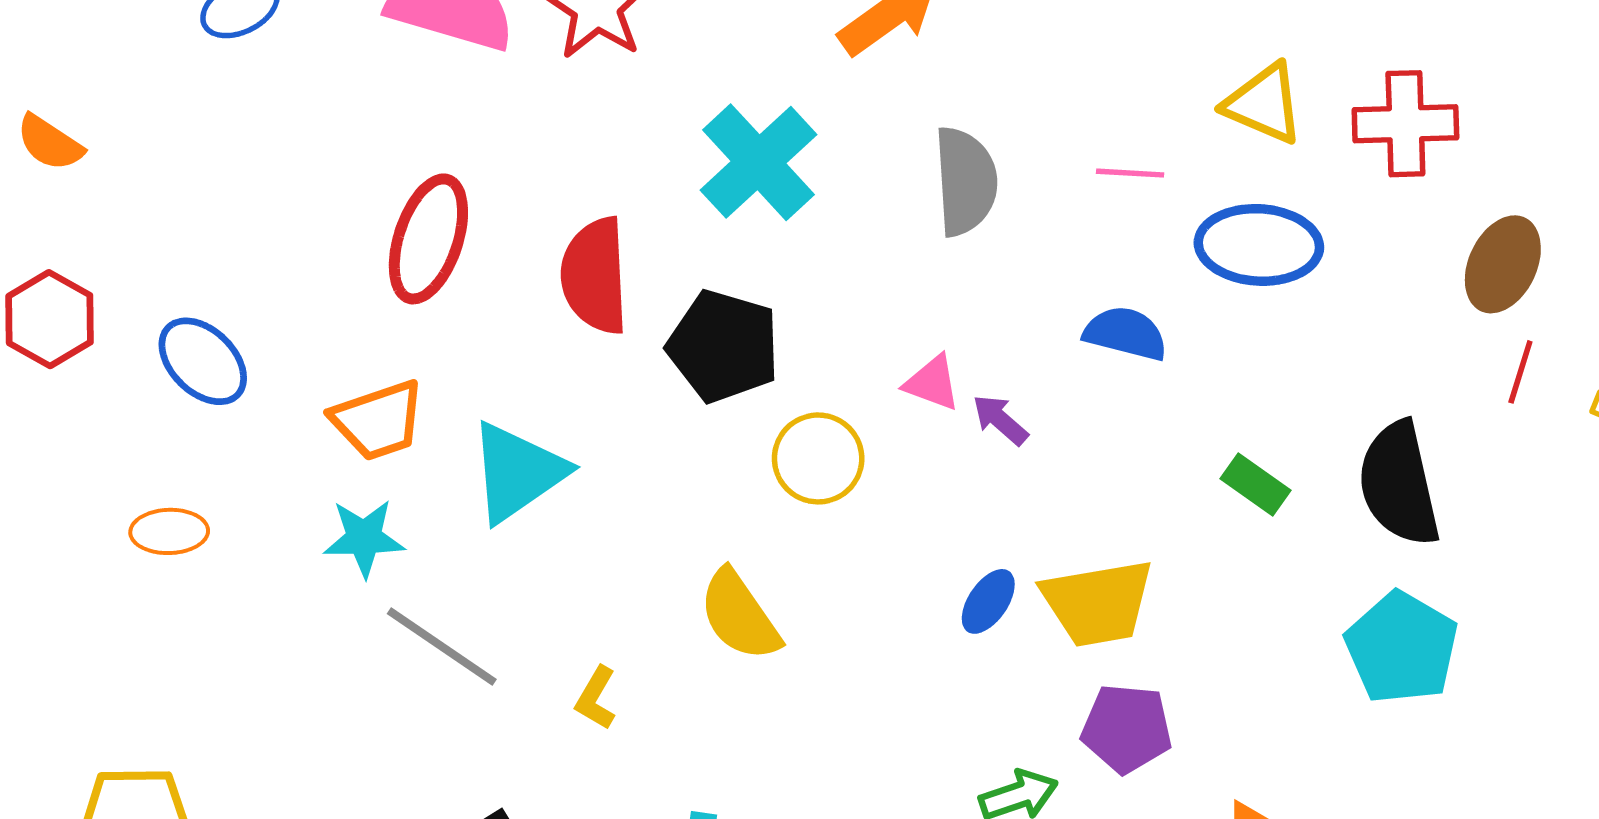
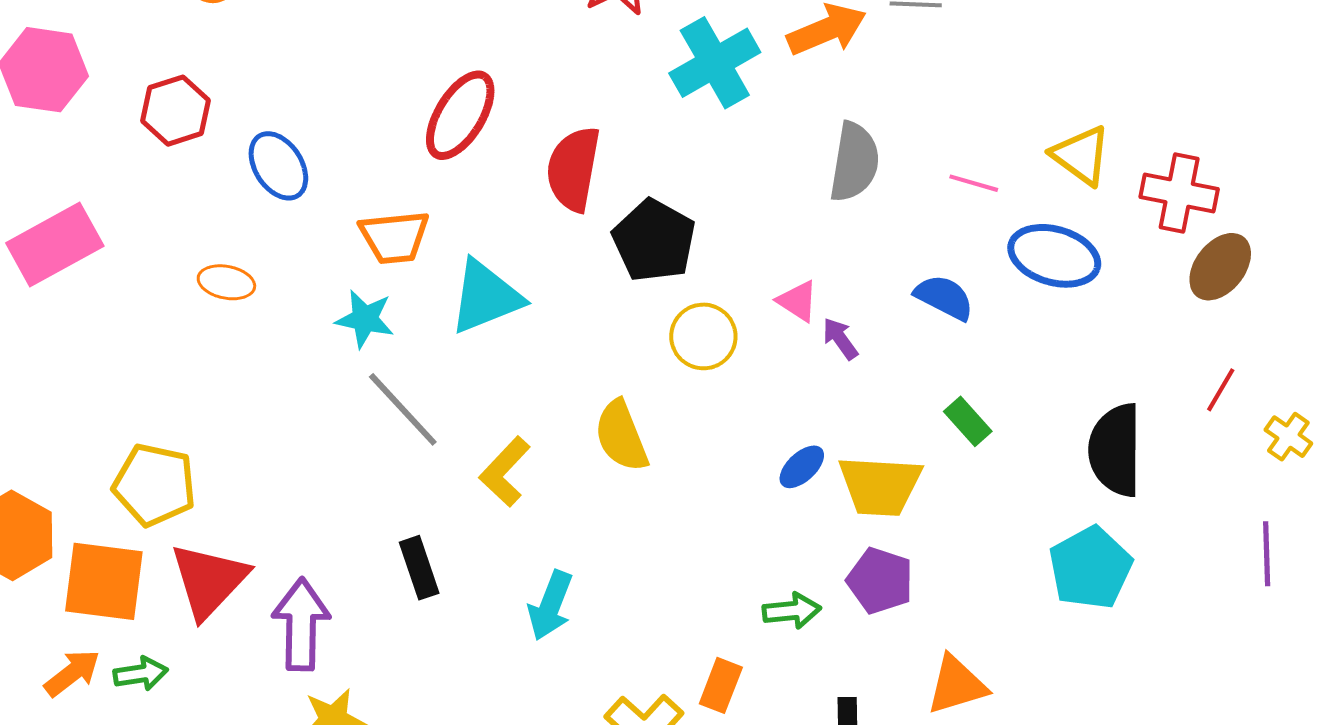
cyan cross: (758, 162) -> (715, 63), moved
brown ellipse: (1503, 264) -> (1220, 267), moved
green rectangle: (1255, 485) -> (968, 421), moved
yellow L-shape: (596, 698) -> (505, 472), size x1.5

